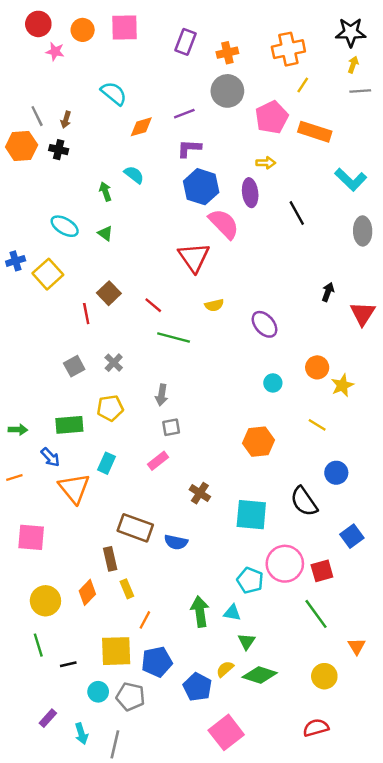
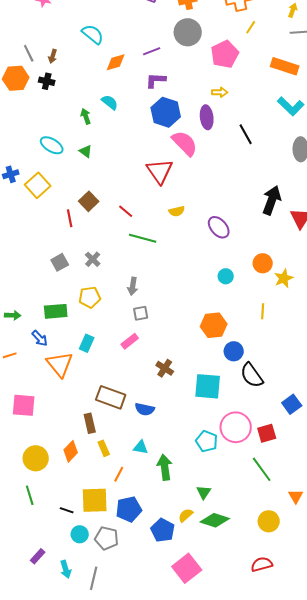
orange rectangle: (315, 132) -> (285, 66), moved
black arrow: (328, 292) -> (272, 200), size x1.8
yellow line: (317, 425) -> (263, 311), turned 63
blue circle: (336, 473) -> (234, 351), moved
cyan triangle: (232, 613) -> (141, 447), moved
black line: (68, 664) -> (67, 510), moved, turned 32

